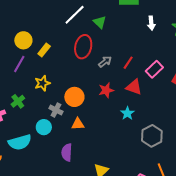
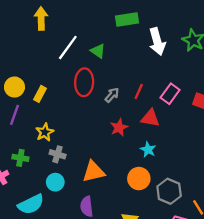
white arrow: (151, 23) -> (157, 42), size x1.6
orange circle: (74, 97) -> (139, 179), moved
green cross: (18, 101) -> (20, 158), turned -32
gray cross: (56, 110) -> (58, 154), moved
orange triangle: (78, 124) -> (94, 172), size x1.5
gray hexagon: (152, 136) -> (169, 191), moved

